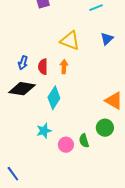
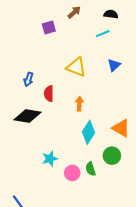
blue arrow: (23, 63) -> (28, 79), moved
orange arrow: (64, 67) -> (79, 104), moved
cyan diamond: (54, 98) -> (88, 132), moved

